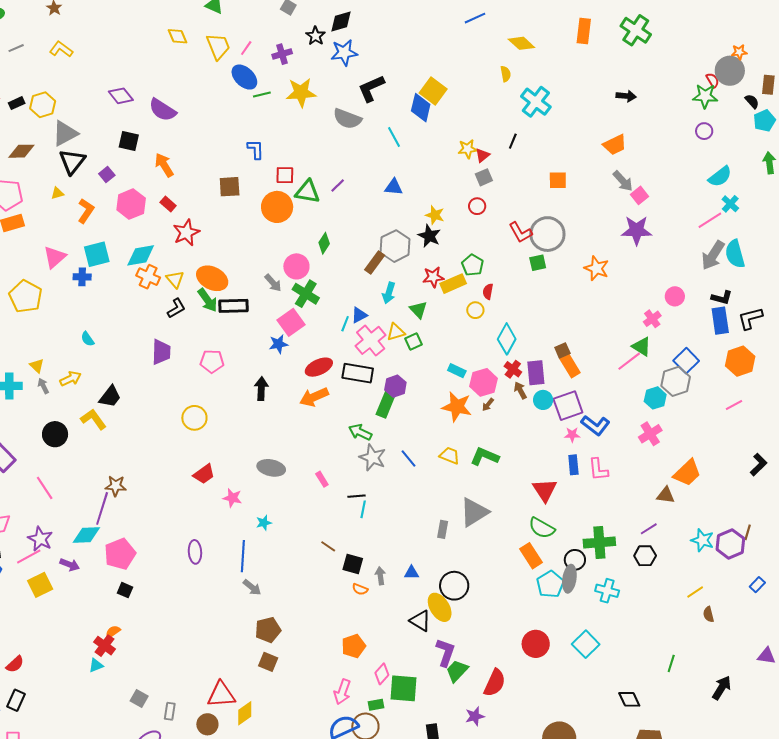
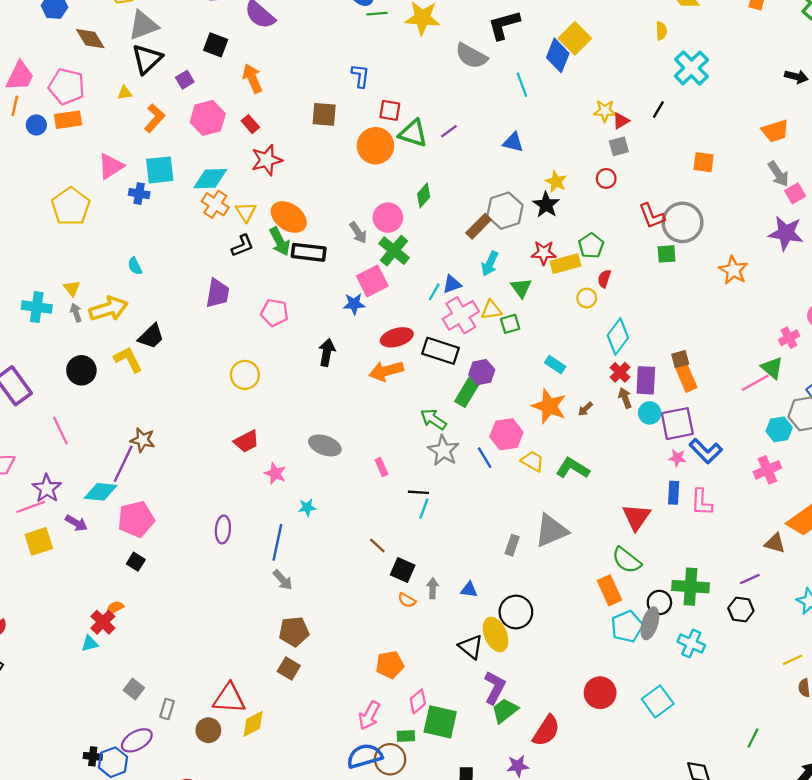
brown diamond: (21, 151) -> (90, 39), turned 52
yellow arrow: (70, 379) -> (109, 309), size x1.5
pink hexagon: (484, 382) -> (506, 434), moved

